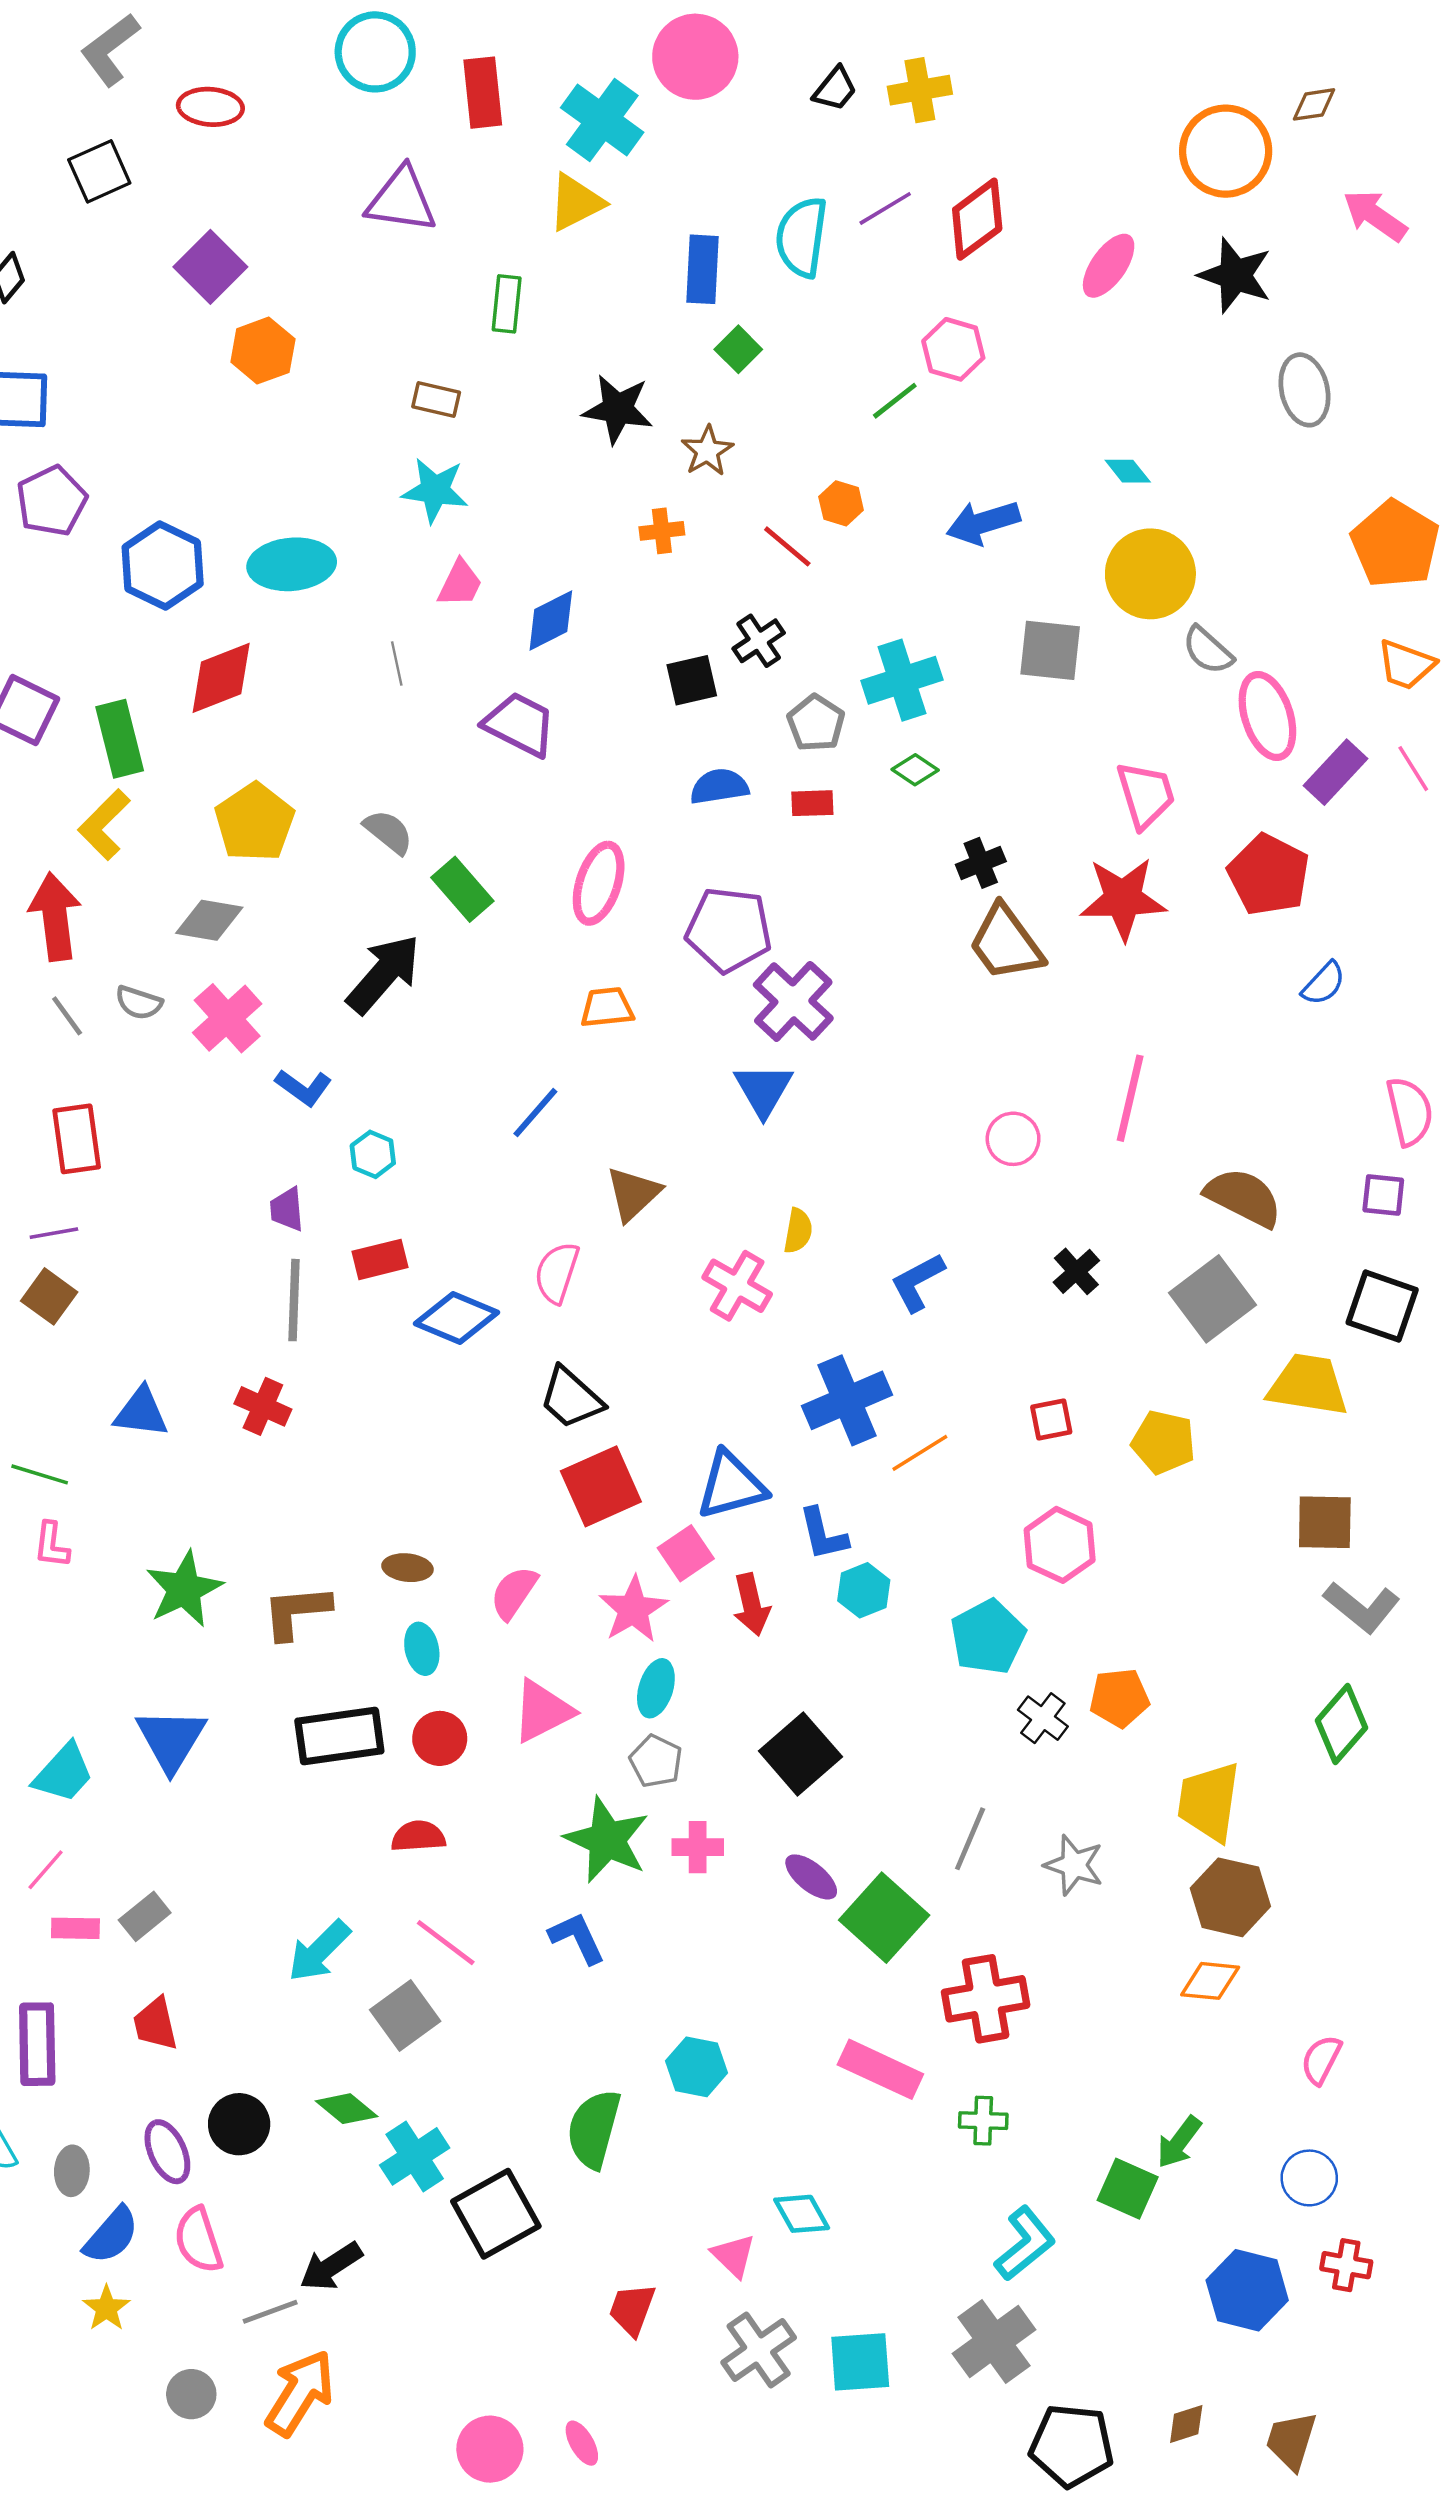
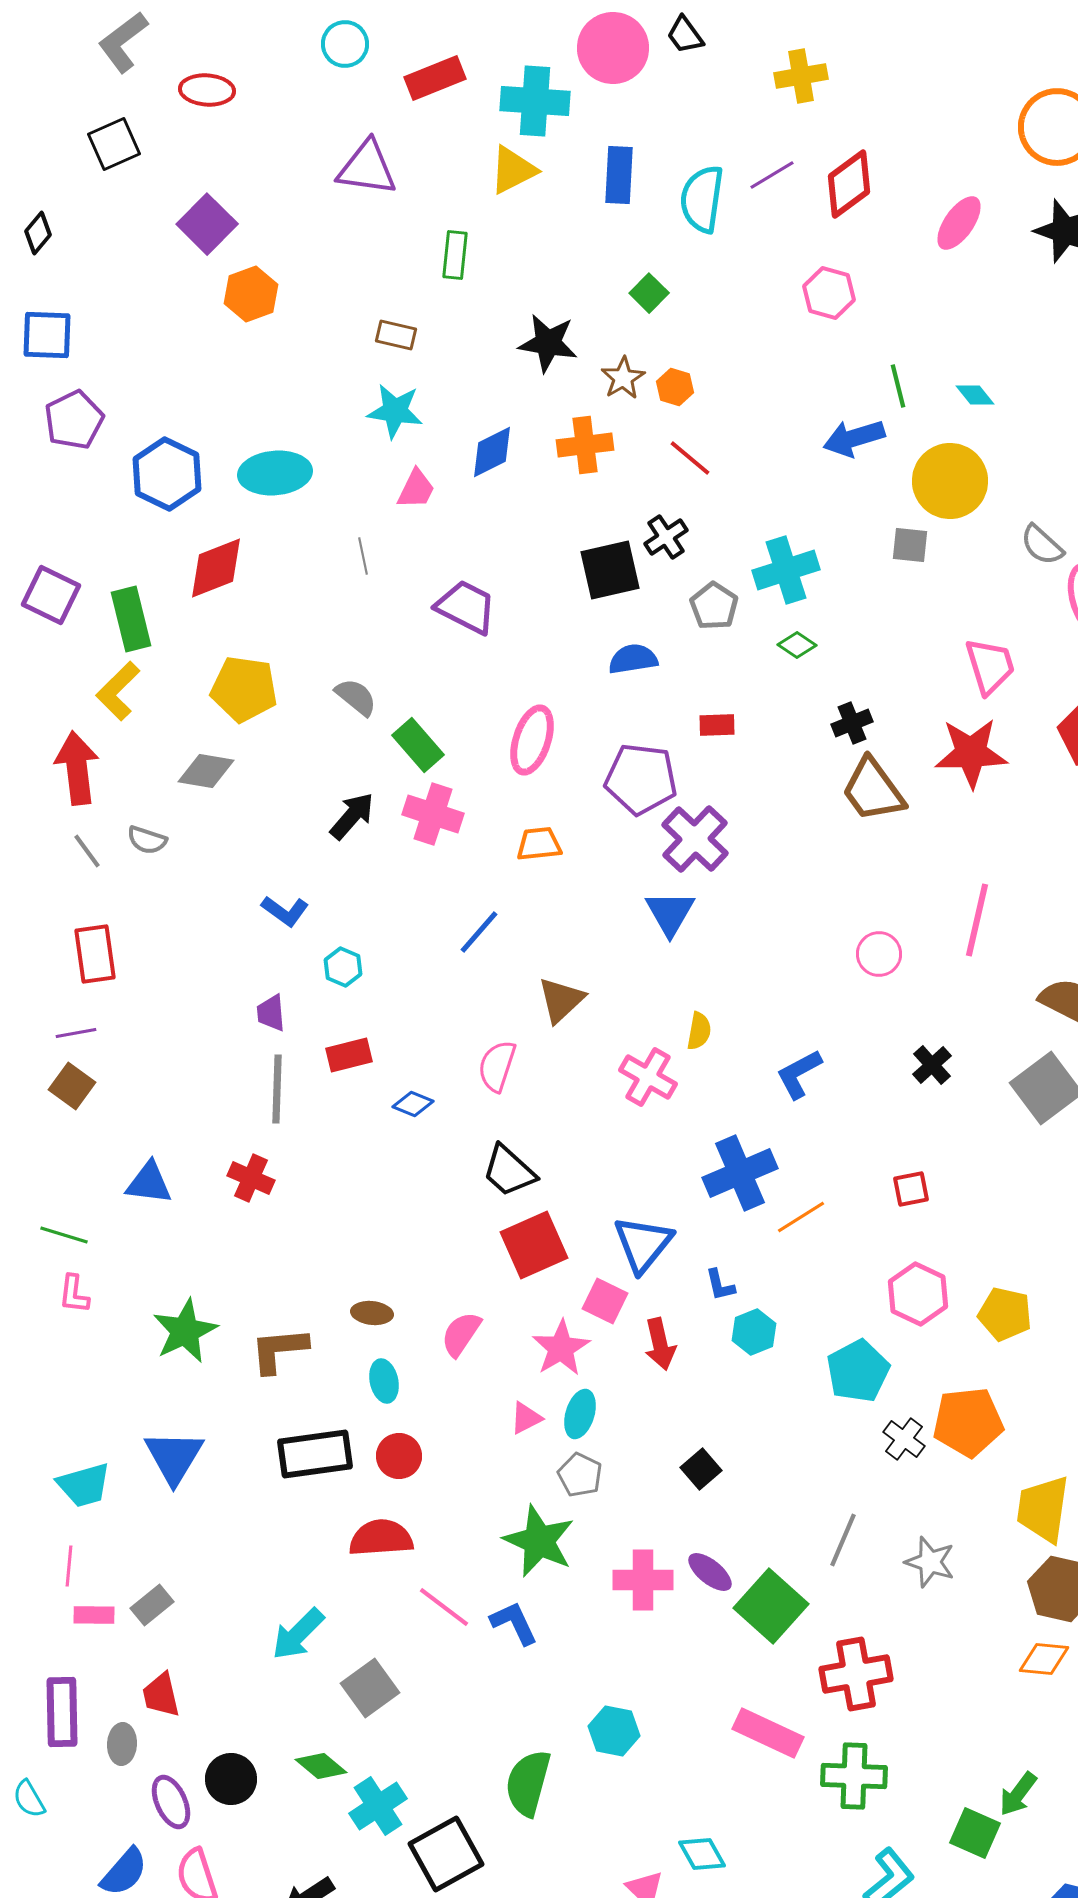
cyan circle: (375, 52) -> (345, 44), size x0.7
black trapezoid: (835, 89) -> (685, 35), moved, turned 105
red rectangle: (483, 93) -> (435, 78), turned 74
cyan cross: (602, 120) -> (535, 101), turned -32
blue rectangle: (702, 269) -> (619, 175), moved
green line: (895, 401) -> (898, 386), moved, turned -66
orange hexagon: (841, 503) -> (675, 387), moved
orange cross: (662, 531) -> (585, 445), size x1.5
yellow circle: (1150, 574) -> (950, 481), moved
blue diamond: (551, 620) -> (492, 452), moved
gray square: (1050, 650) -> (910, 545), size x0.7
black square: (692, 680) -> (610, 570), size x1.4
red rectangle: (812, 803) -> (717, 725), moved
yellow pentagon: (255, 822) -> (244, 689), turned -30
black arrow: (384, 974) -> (352, 816), size x0.7
pink cross: (227, 1018) -> (433, 814), moved, turned -30
blue diamond: (456, 1318) -> (413, 1104), size x0.6
yellow pentagon: (1164, 1442) -> (1005, 1314), moved
blue triangle: (731, 1485) -> (643, 1244), turned -36
blue L-shape: (823, 1534) -> (720, 1285), size x0.7
pink square: (686, 1553) -> (605, 1301), turned -30
orange pentagon: (1119, 1698) -> (968, 1422), size x1.4
pink triangle: (542, 1711) -> (526, 1418), moved, size x0.6
black square: (800, 1754) -> (701, 1469), size x0.6
cyan trapezoid: (63, 1773) -> (84, 1485), turned 32
red semicircle: (418, 1836) -> (381, 1538), size x1.4
pink cross: (698, 1847) -> (643, 1580), moved, size x1.4
pink line: (46, 1870) -> (69, 1566), turned -36
pink line: (446, 1943) -> (444, 1607), moved
green cross: (983, 2121) -> (854, 1776), size x1.6
gray ellipse: (72, 2171) -> (122, 1744), moved

